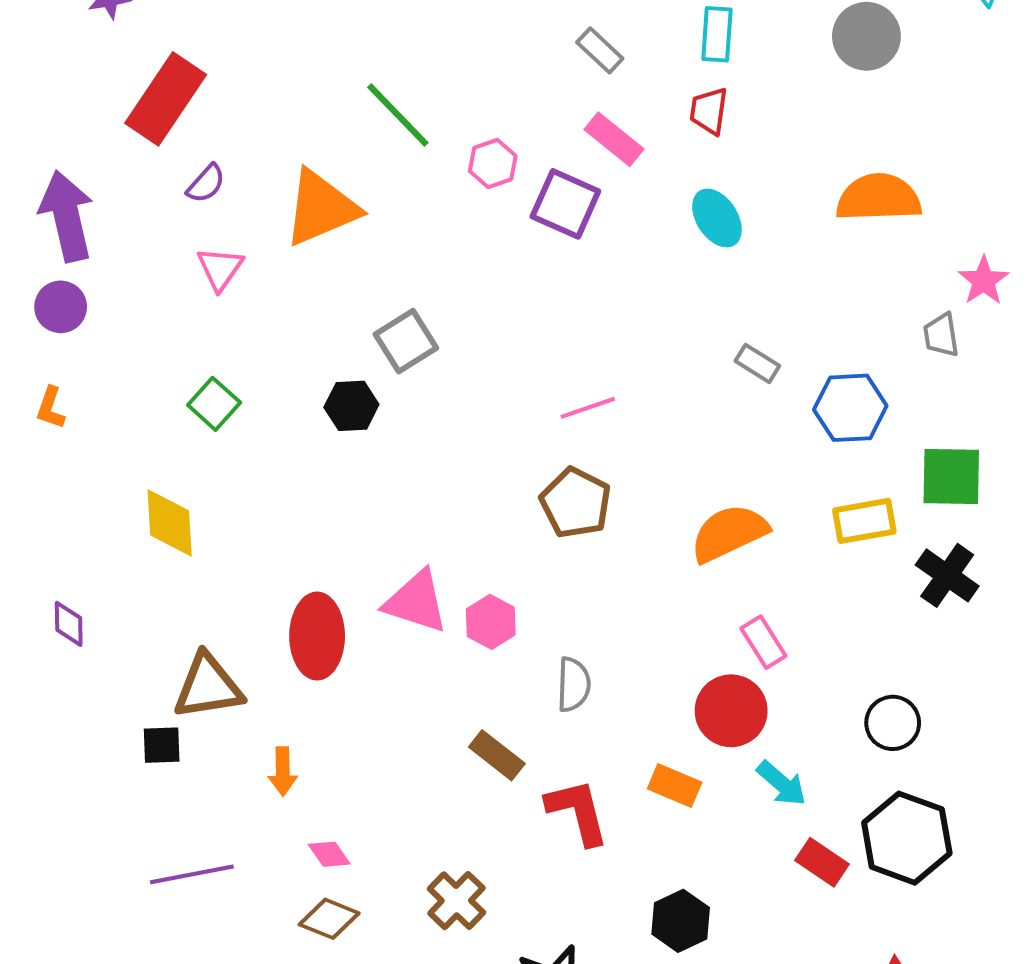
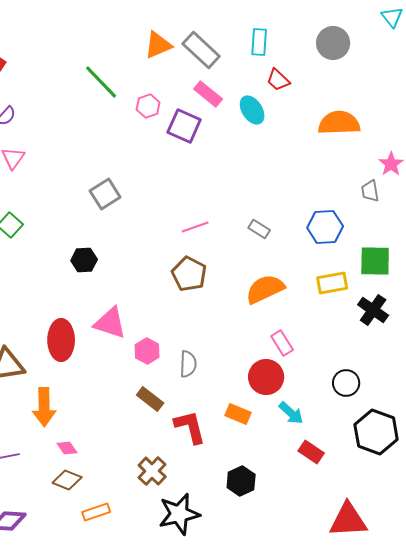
gray rectangle: (600, 50) -> (201, 50), size x1.6
red trapezoid: (709, 111) -> (278, 80), moved, turned -55
orange triangle: (321, 208) -> (158, 45), moved, size x0.7
cyan ellipse: (717, 218) -> (252, 110), moved
gray rectangle: (757, 363) -> (259, 229), moved
black hexagon: (351, 406) -> (84, 260), moved
pink hexagon: (491, 622) -> (147, 351), moved
orange arrow: (283, 771) -> (44, 407), size x1.6
black hexagon: (907, 838) -> (376, 432), moved
brown cross: (456, 901) -> (152, 471), moved

